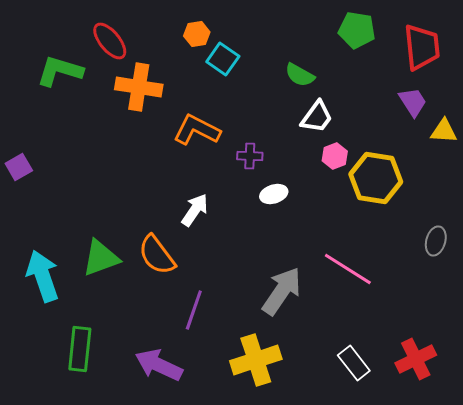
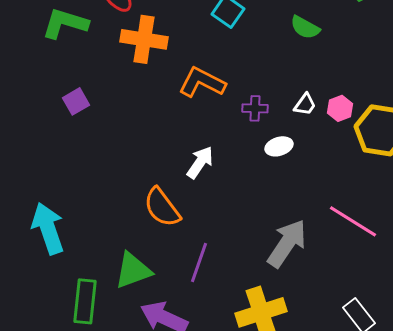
white trapezoid: (317, 117) -> (305, 104), moved, size x0.7
purple square: (19, 167) -> (76, 101), moved
green triangle: (101, 258) -> (133, 270), moved

